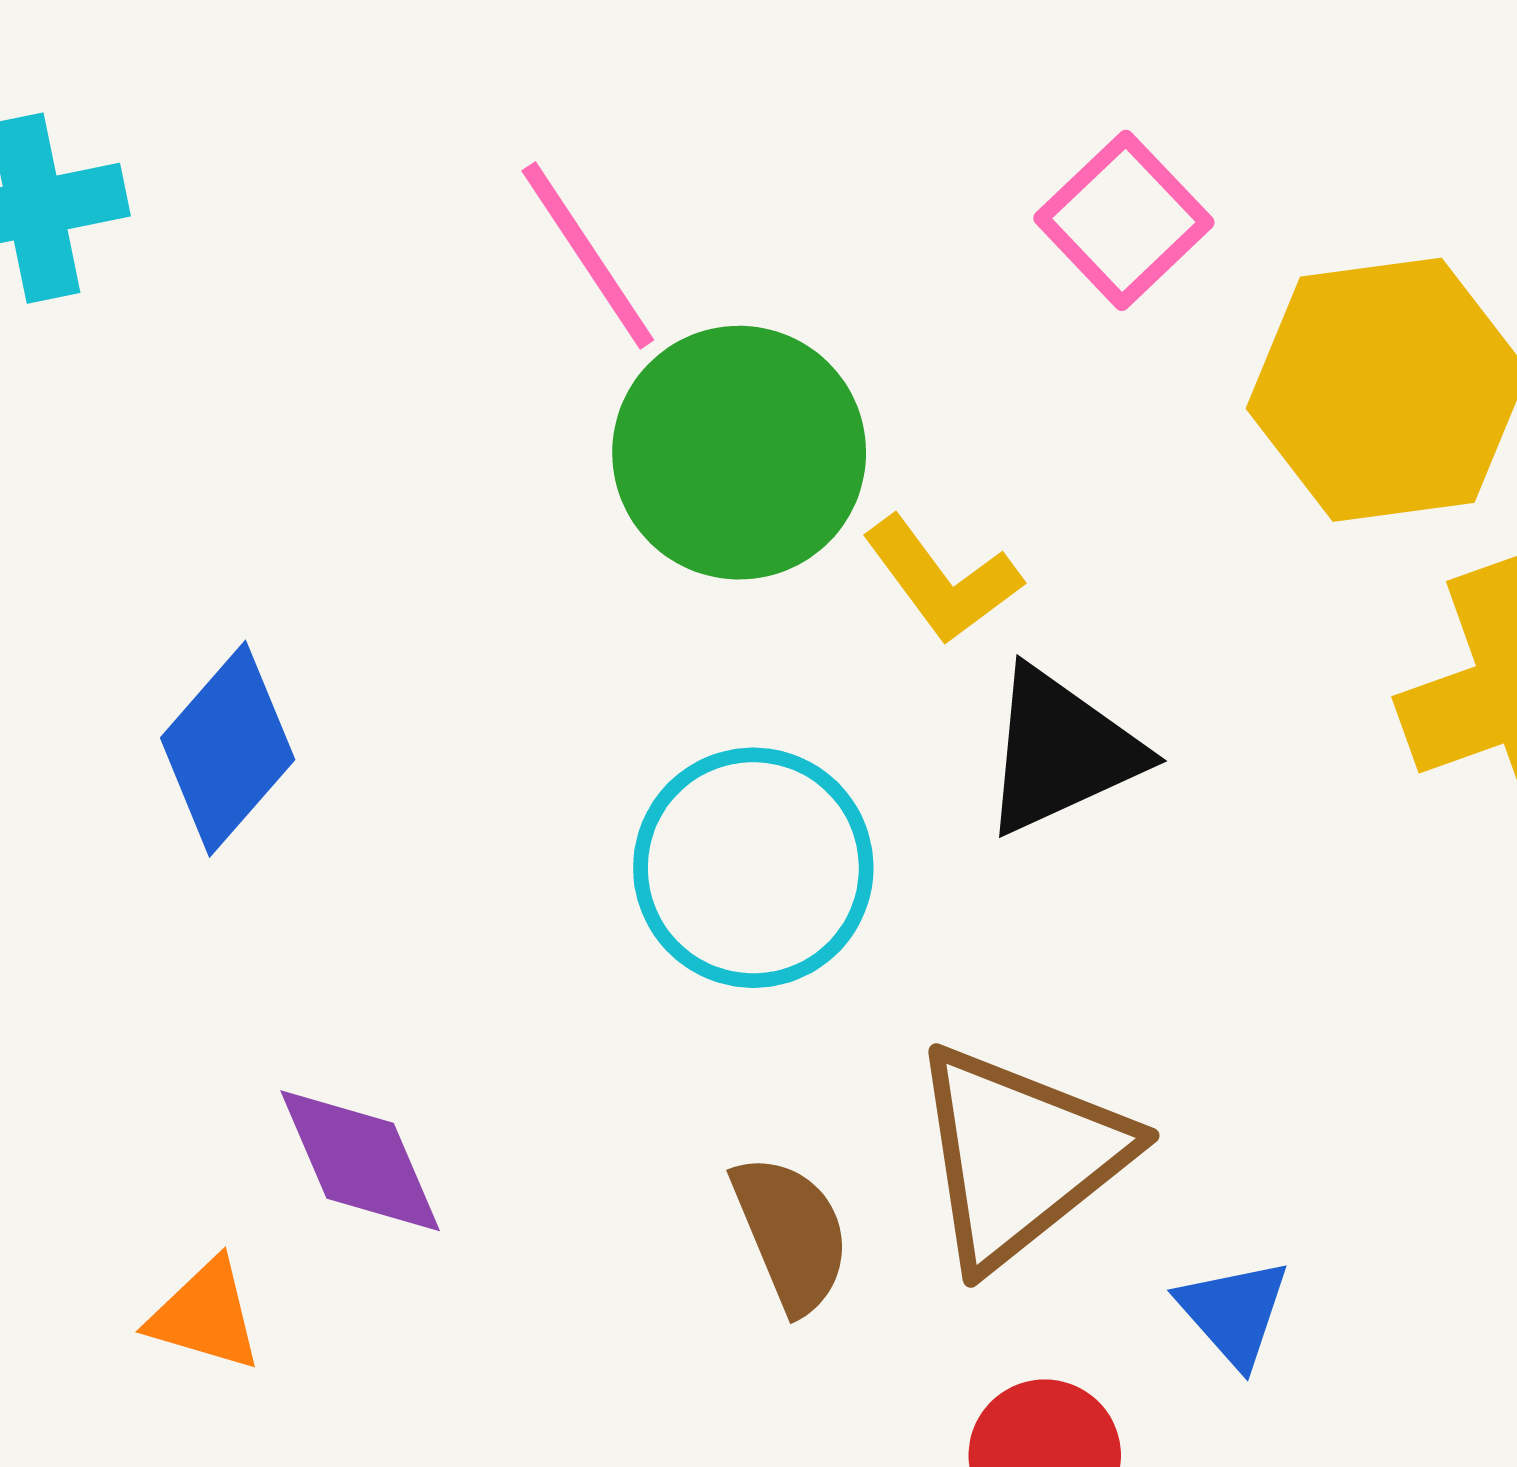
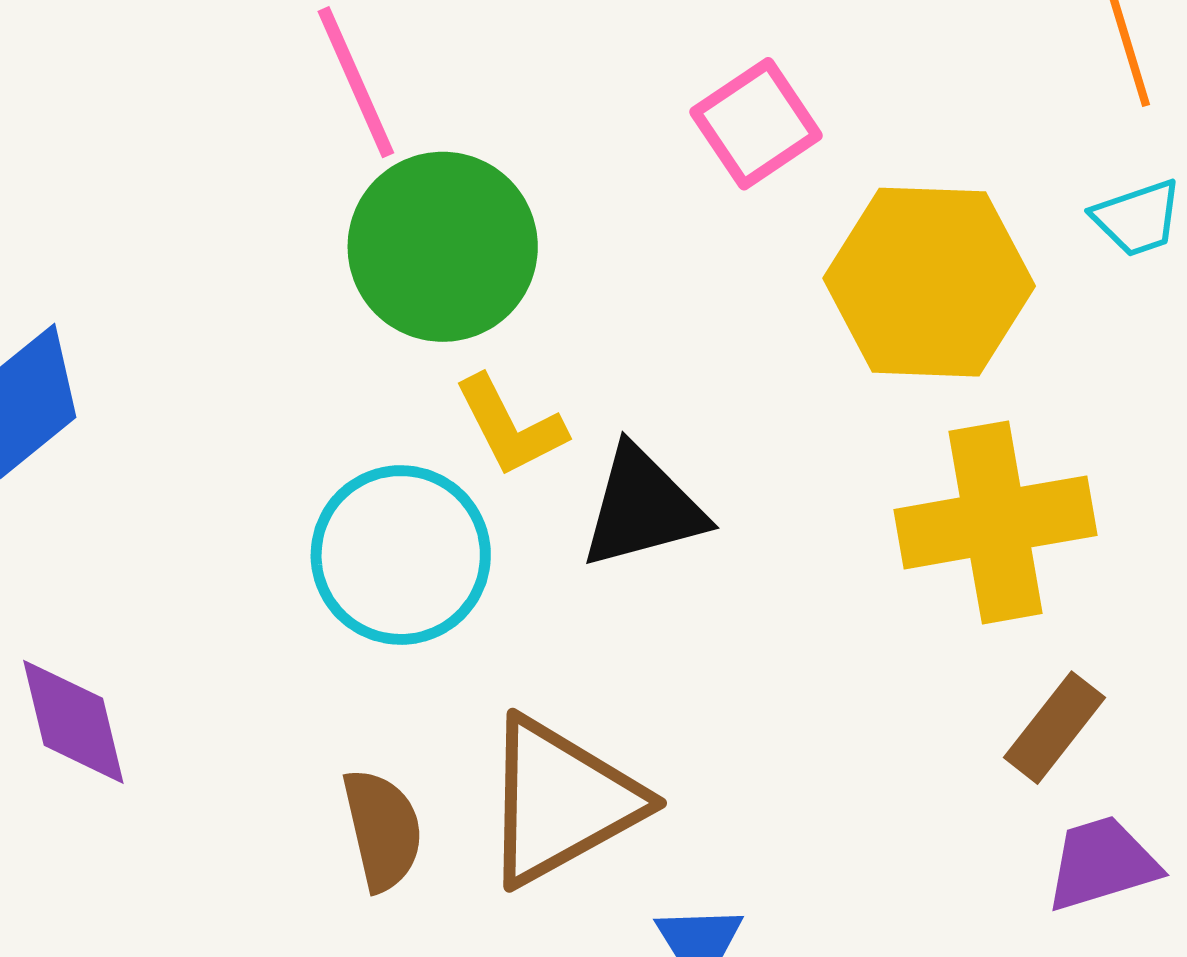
yellow L-shape: (942, 580) -> (510, 426), moved

